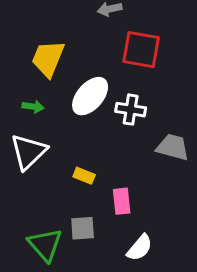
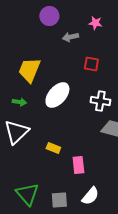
red square: (141, 50) -> (91, 64), size x0.6
white cross: (131, 110) -> (100, 101), moved
gray square: (83, 228) -> (59, 200), moved

